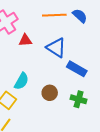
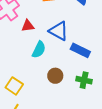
cyan semicircle: (22, 81) -> (39, 50), moved

